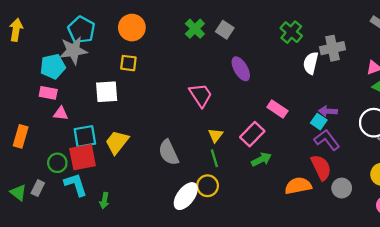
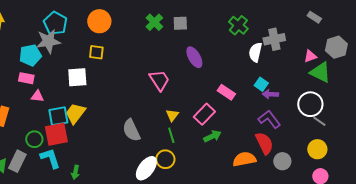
gray square: (225, 30) -> (180, 23), turned -35
cyan square: (319, 122) -> (261, 84), moved
yellow trapezoid: (117, 142) -> (75, 113), moved
gray rectangle: (38, 188) -> (17, 161), size x1.5

